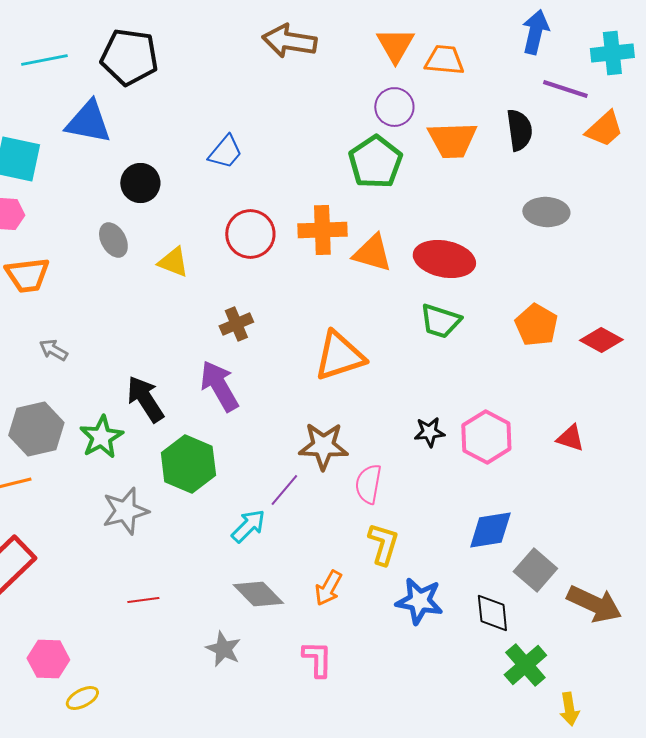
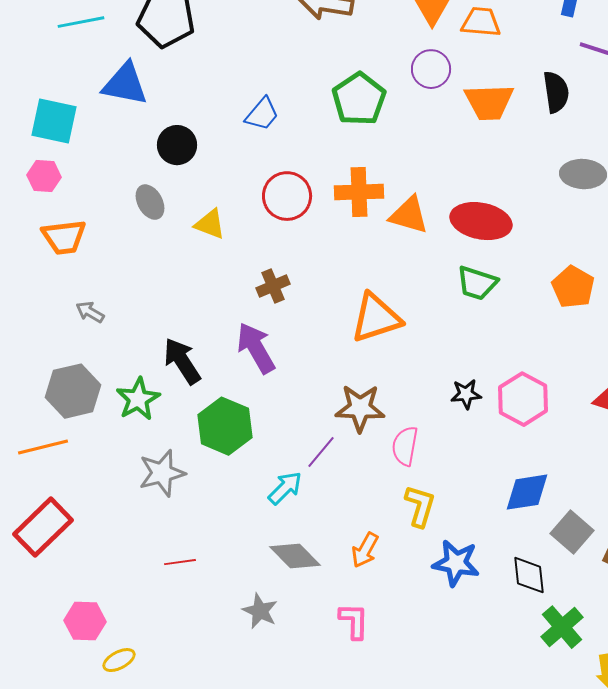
green pentagon: (375, 162) -> (359, 99), moved

